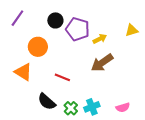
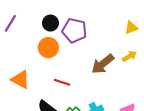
yellow arrow: (100, 39) -> (129, 56), moved
orange circle: (38, 47) -> (48, 48), moved

